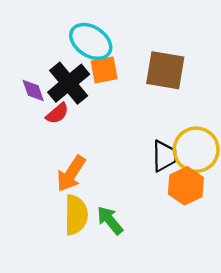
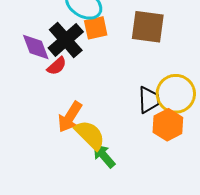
purple diamond: (33, 91) -> (36, 47), size x1.4
yellow semicircle: (76, 215) -> (90, 135), moved, turned -44

